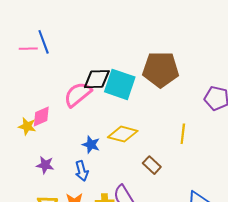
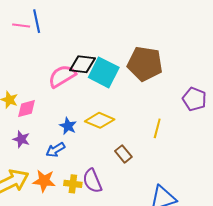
pink diamond: (41, 116) -> (27, 109), moved
blue arrow: (82, 171) -> (55, 150), turned 66

